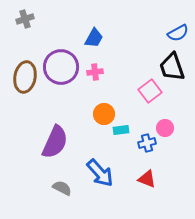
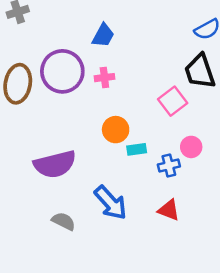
purple semicircle: (55, 142) -> (55, 164), turned 52

